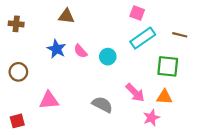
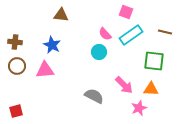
brown cross: (16, 24) -> (15, 42), moved
pink semicircle: (81, 51) -> (105, 34), moved
pink triangle: (49, 100) -> (45, 70), moved

